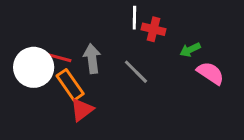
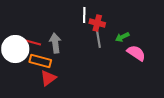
gray line: (136, 72) -> (98, 38), moved, turned 36
orange rectangle: (70, 85) -> (40, 61), turned -40

